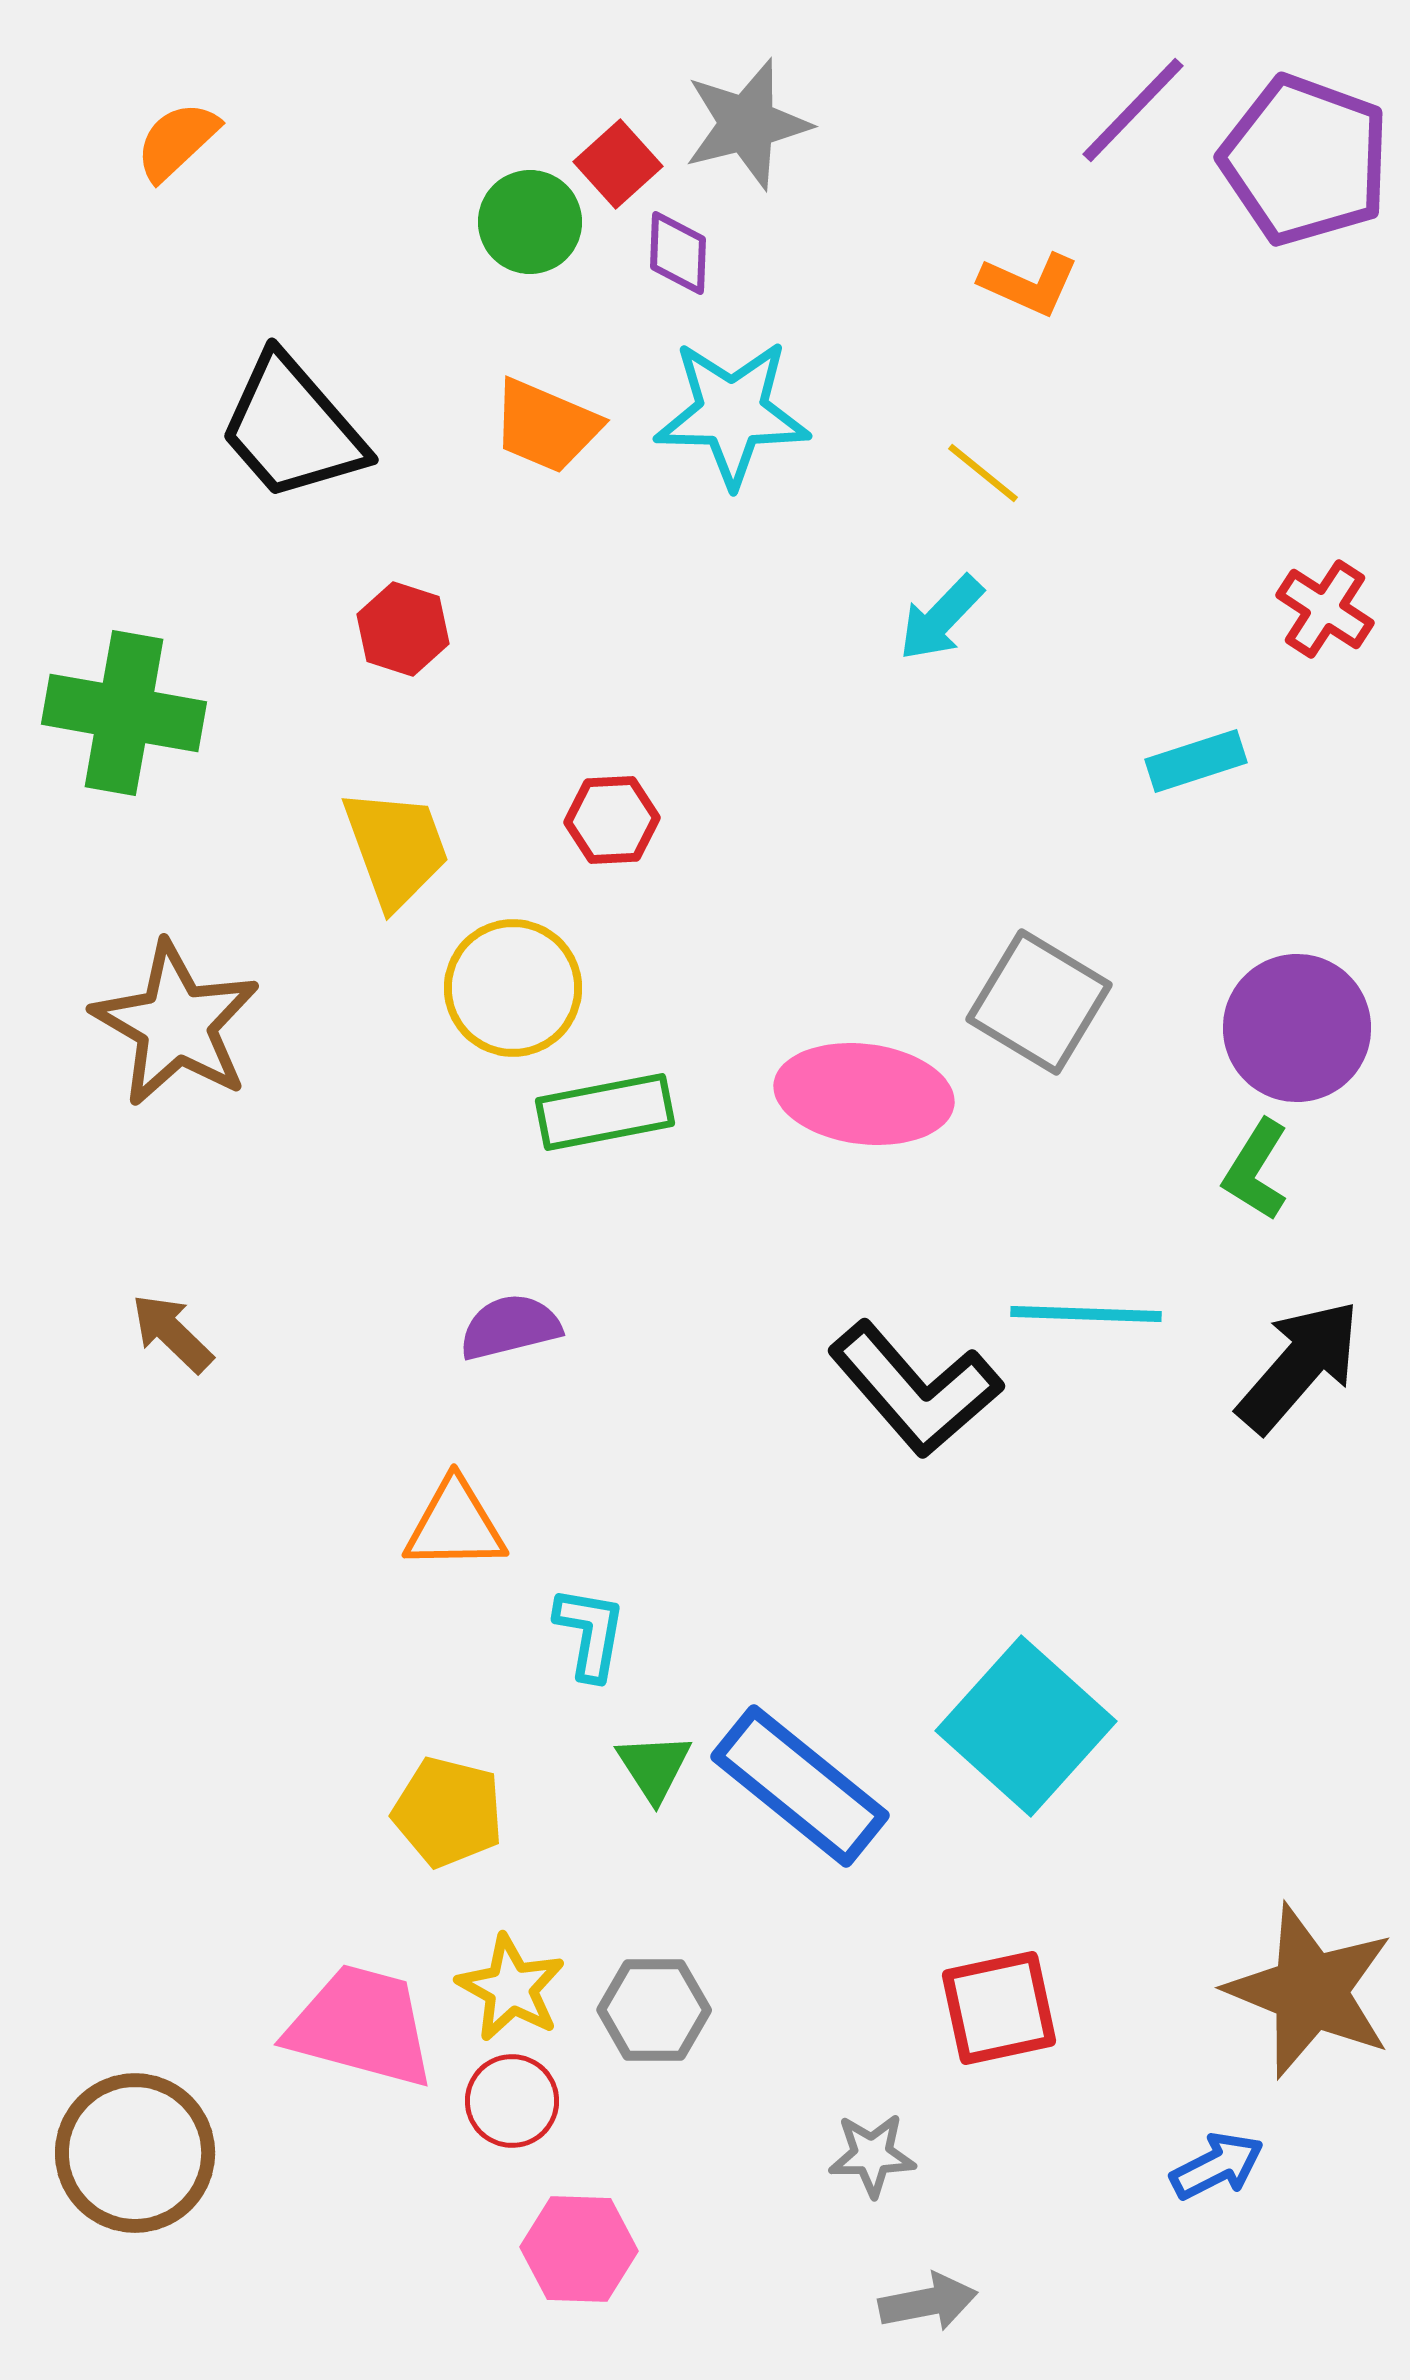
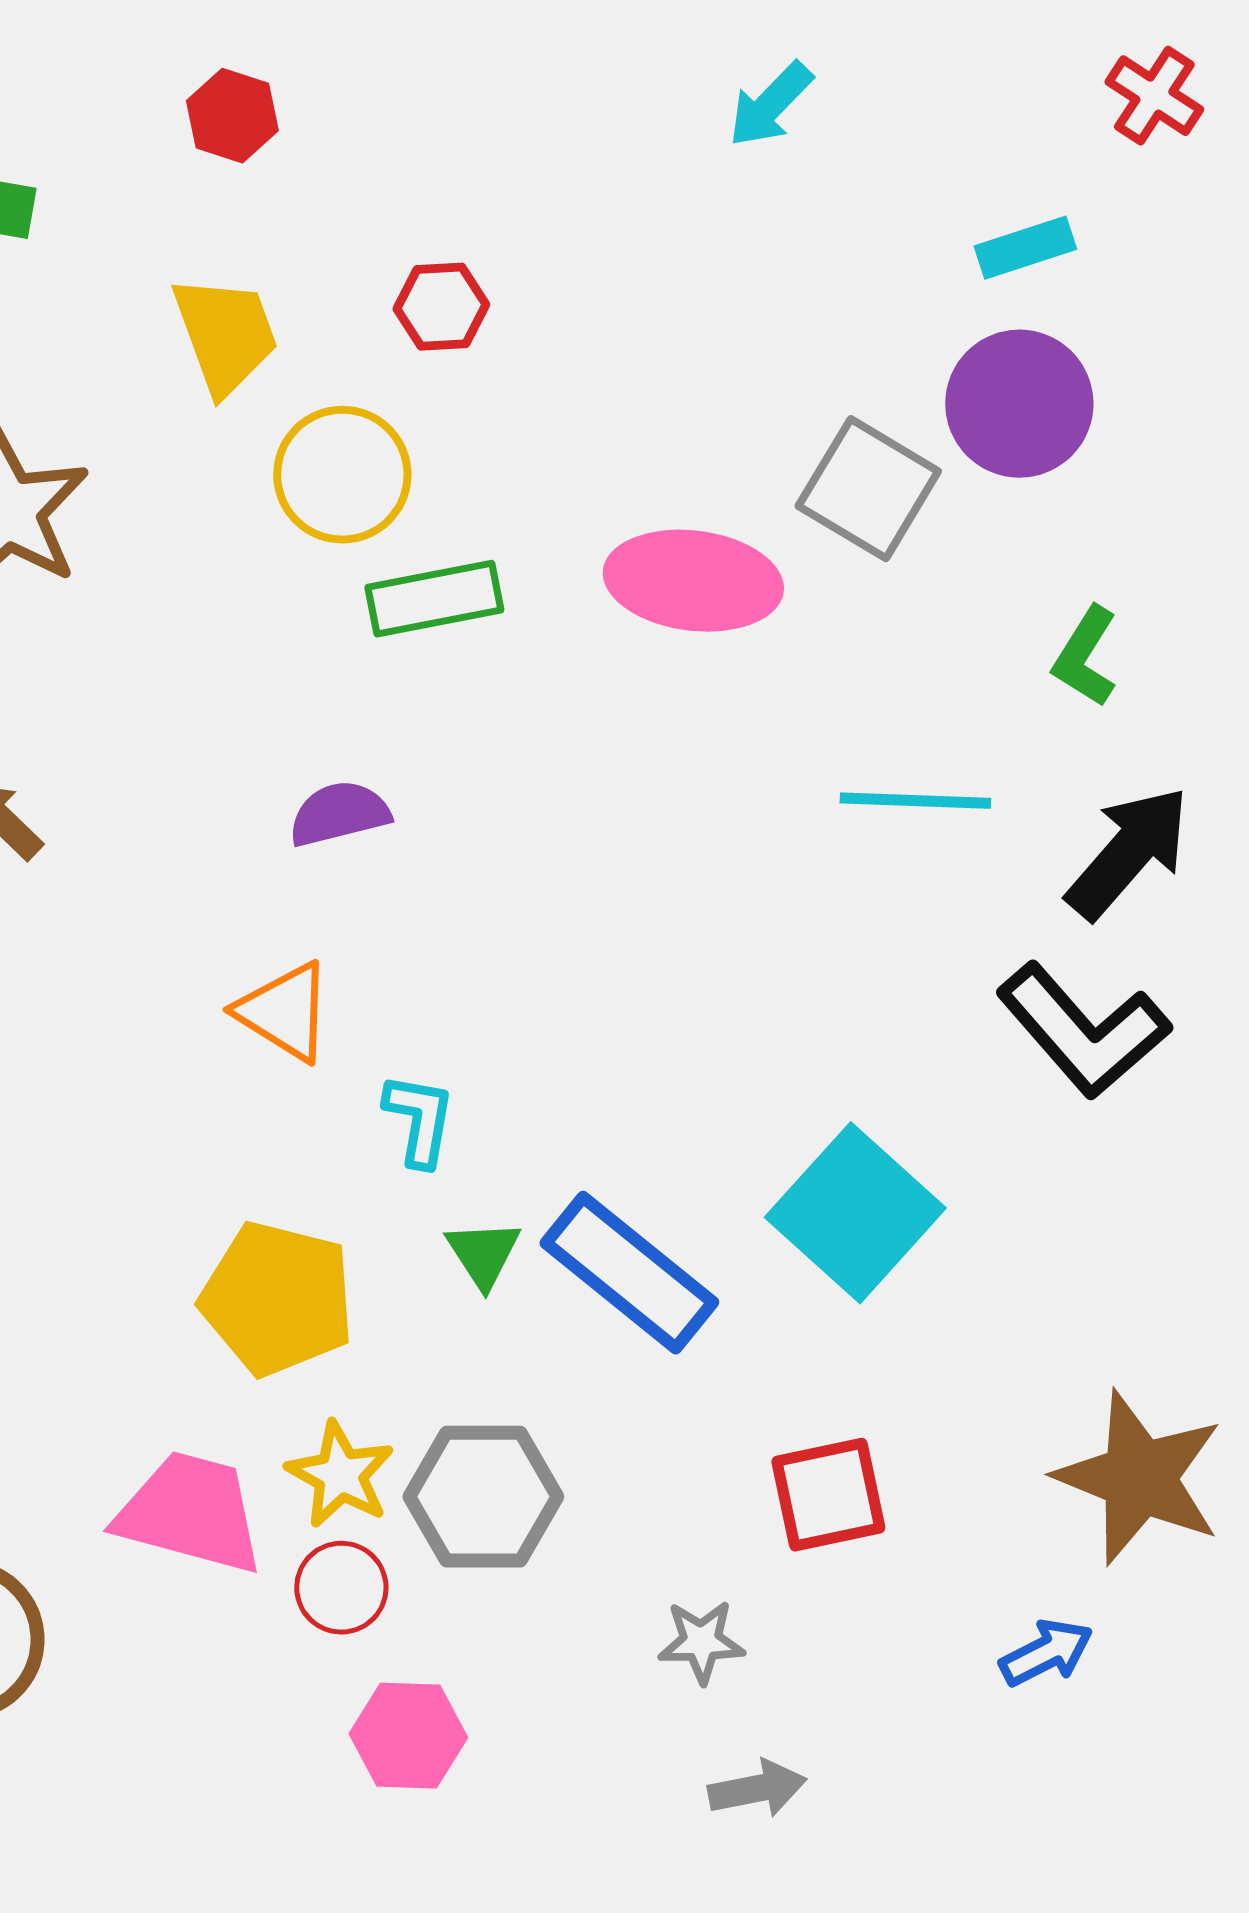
purple circle: (1297, 1028) -> (1019, 404), moved
black L-shape: (915, 1389) -> (1083, 1031), moved
orange triangle: (455, 1525) -> (284, 1012), turned 33
yellow pentagon: (448, 1812) -> (277, 1299), size x1.4
gray hexagon: (654, 2010) -> (483, 1497), size x1.4

